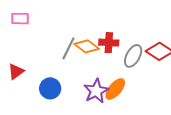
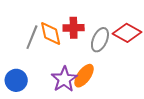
orange diamond: (87, 46) -> (51, 34), turned 45

